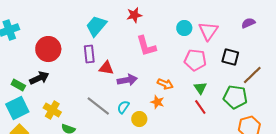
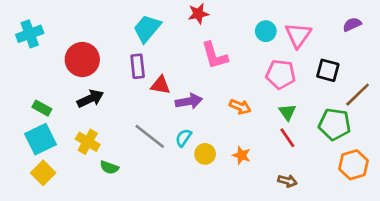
black arrow: (39, 78) -> (90, 99), moved
orange star: (157, 102) -> (241, 155), moved

